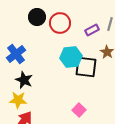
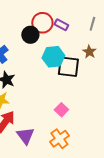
black circle: (37, 17) -> (30, 35), moved
purple rectangle: (92, 30) -> (61, 25), moved, turned 56

